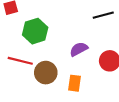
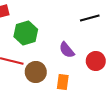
purple semicircle: (79, 49) -> (67, 50), turned -102

